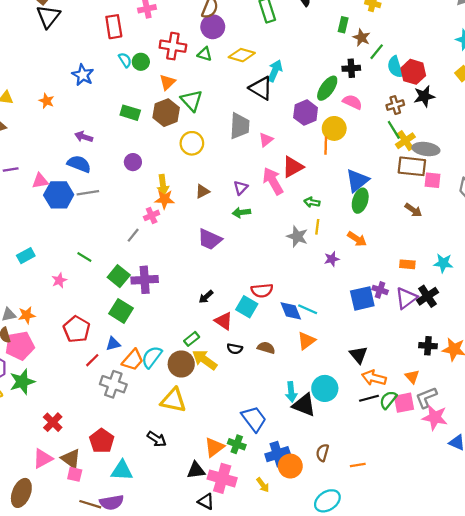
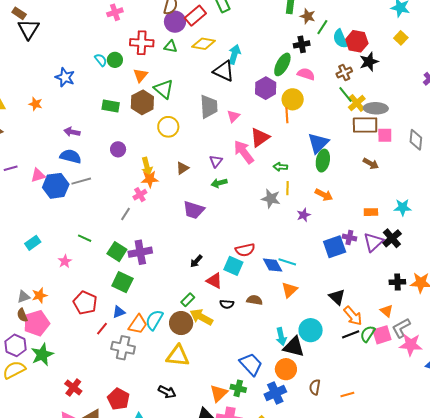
red rectangle: (114, 27) -> (195, 16), moved, turned 65
orange arrow: (374, 378) -> (353, 316), turned -140
orange circle: (290, 466) -> (286, 369), moved

